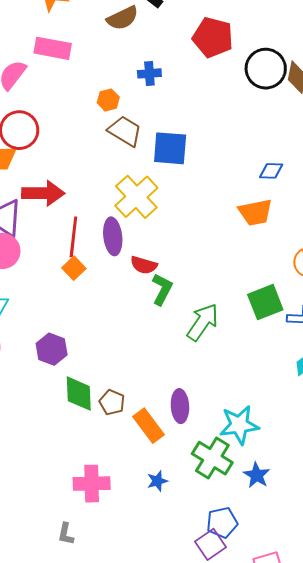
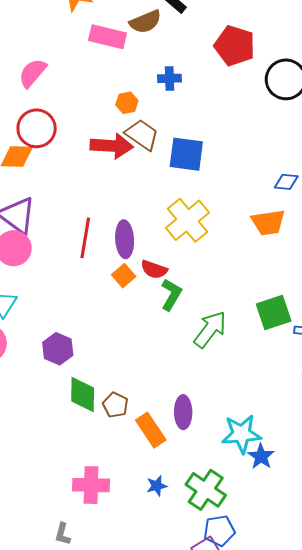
pink rectangle: (53, 48) -> (107, 37), moved
red arrow: (43, 193) -> (112, 146), moved
yellow cross: (136, 197) -> (188, 220), moved
orange square: (74, 268) -> (124, 276), moved
green cross: (212, 458) -> (206, 490), moved
blue star: (257, 475) -> (261, 456), moved

